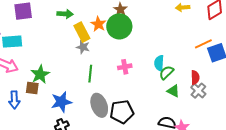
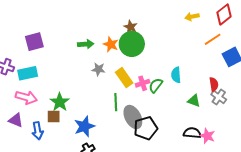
green arrow: (65, 14) -> (86, 44), moved
yellow rectangle: (82, 32) -> (124, 78), moved
orange line: (203, 44) -> (213, 39), moved
green semicircle: (166, 73) -> (156, 85), moved
green line: (90, 74) -> (116, 102), moved
gray ellipse: (99, 105) -> (133, 117), moved

